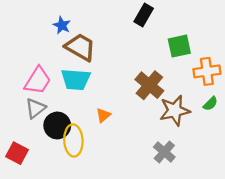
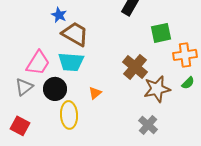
gray triangle: (35, 108) -> (24, 87), moved
black circle: (57, 125) -> (55, 89), moved

